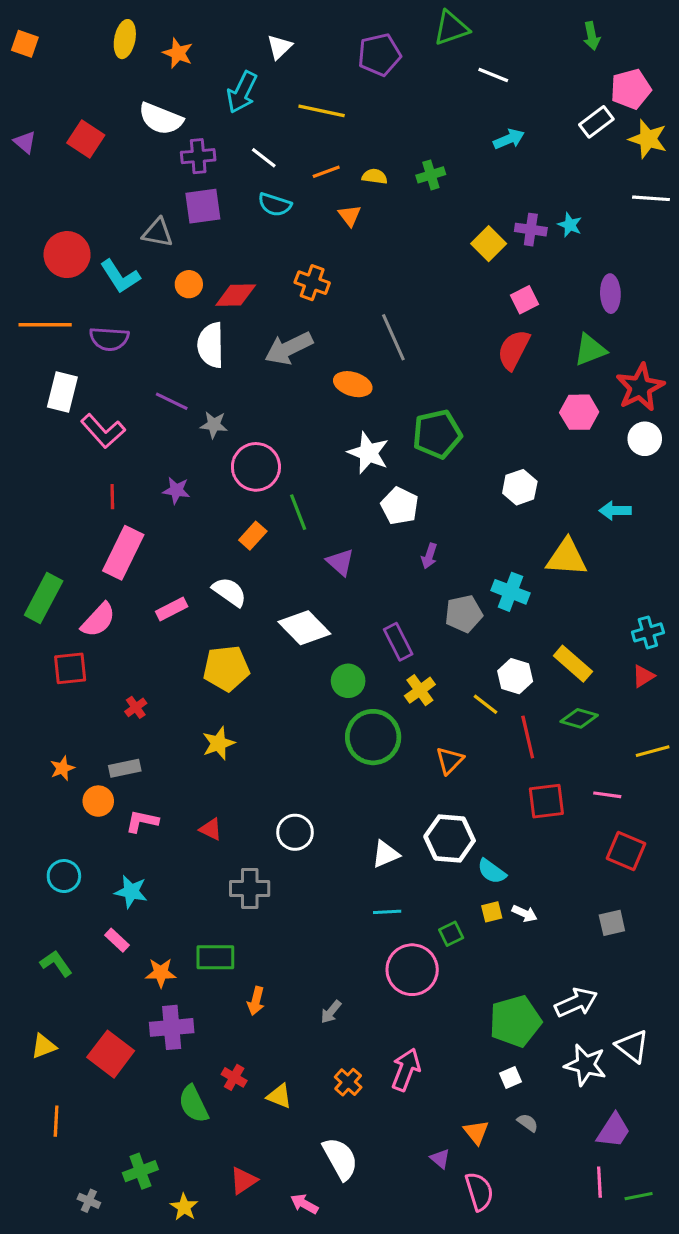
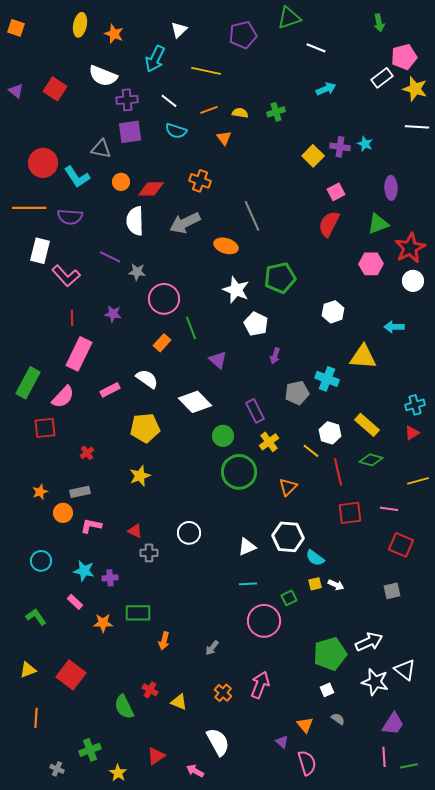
gray cross: (250, 888) -> (149, 553), moved, size x0.7
purple cross: (172, 1027) -> (110, 578), moved, size x0.6

